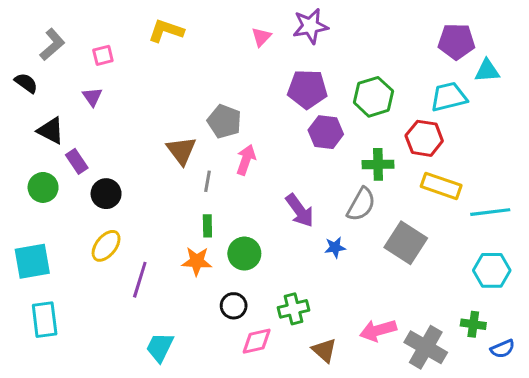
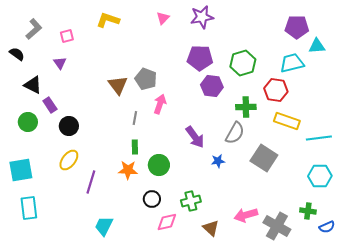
pink triangle: (261, 37) -> (163, 18), moved
brown triangle: (181, 151) -> (118, 85), moved

